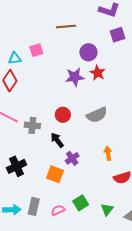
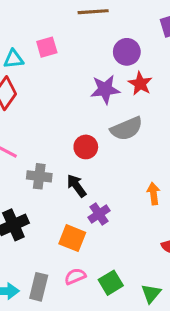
gray semicircle: (97, 115) -> (127, 129), moved
gray cross: (32, 125) -> (39, 176), moved
orange arrow: (108, 153) -> (153, 194), moved
pink semicircle: (58, 210) -> (75, 276), moved

